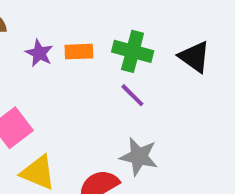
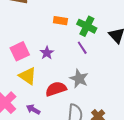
purple star: (39, 53) -> (47, 53), moved

